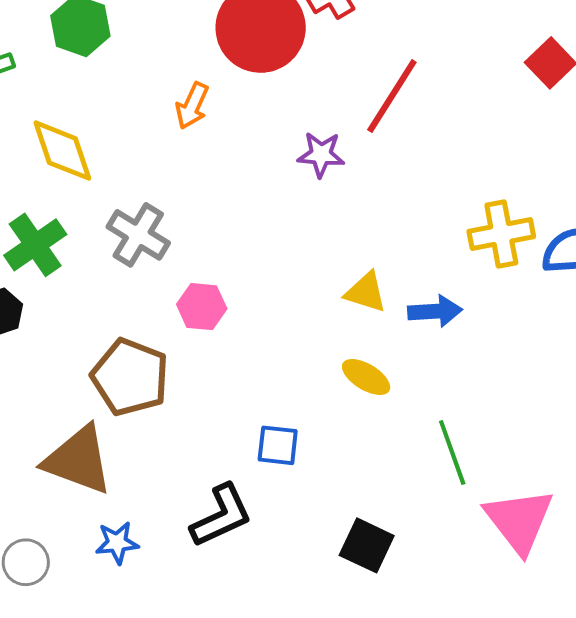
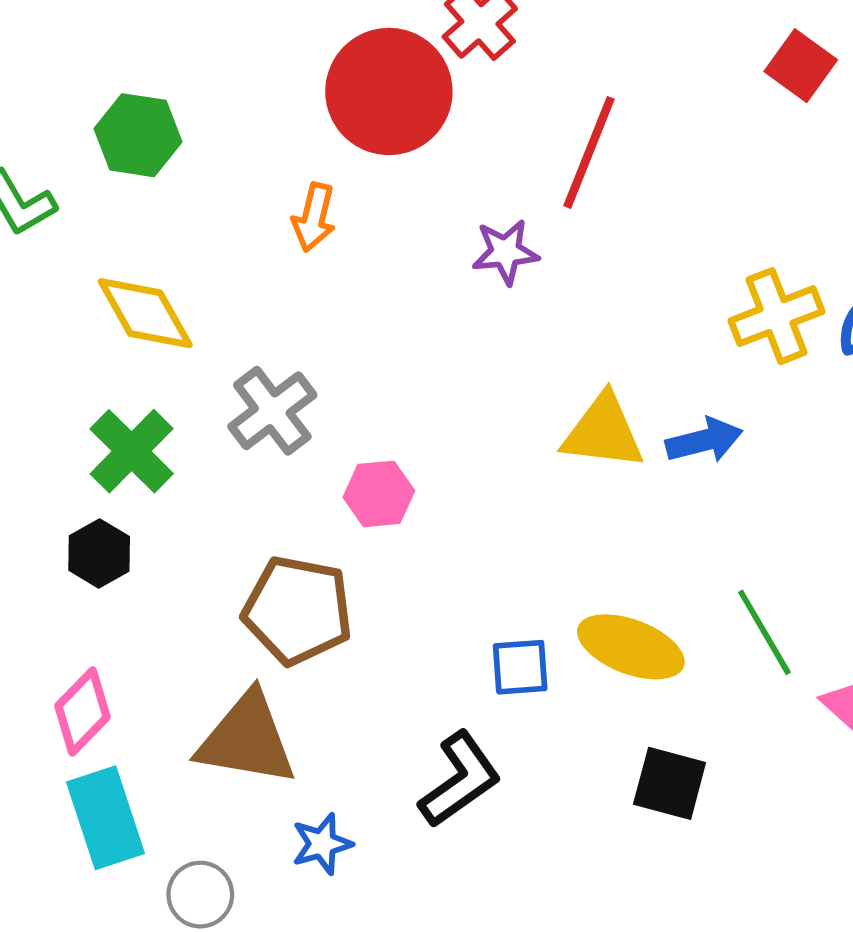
gray cross: (138, 235) -> (272, 411), turned 32
yellow triangle: (366, 292) -> (603, 432), size x1.4
yellow ellipse: (366, 377) -> (631, 647), moved, size x1.5

